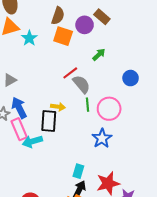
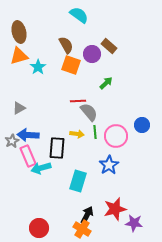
brown semicircle: (58, 16) -> (66, 45), turned -48
red line: (70, 73) -> (78, 101), turned 35
blue circle: (131, 78) -> (142, 125), moved
yellow arrow: (58, 107) -> (77, 134), moved
blue arrow: (19, 108) -> (28, 135), turned -60
cyan rectangle: (78, 171) -> (78, 181), moved, size x1.5

